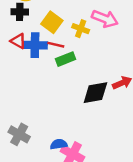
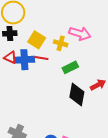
green rectangle: (66, 59) -> (70, 67), moved
black diamond: (95, 93) -> (77, 95), turned -65

